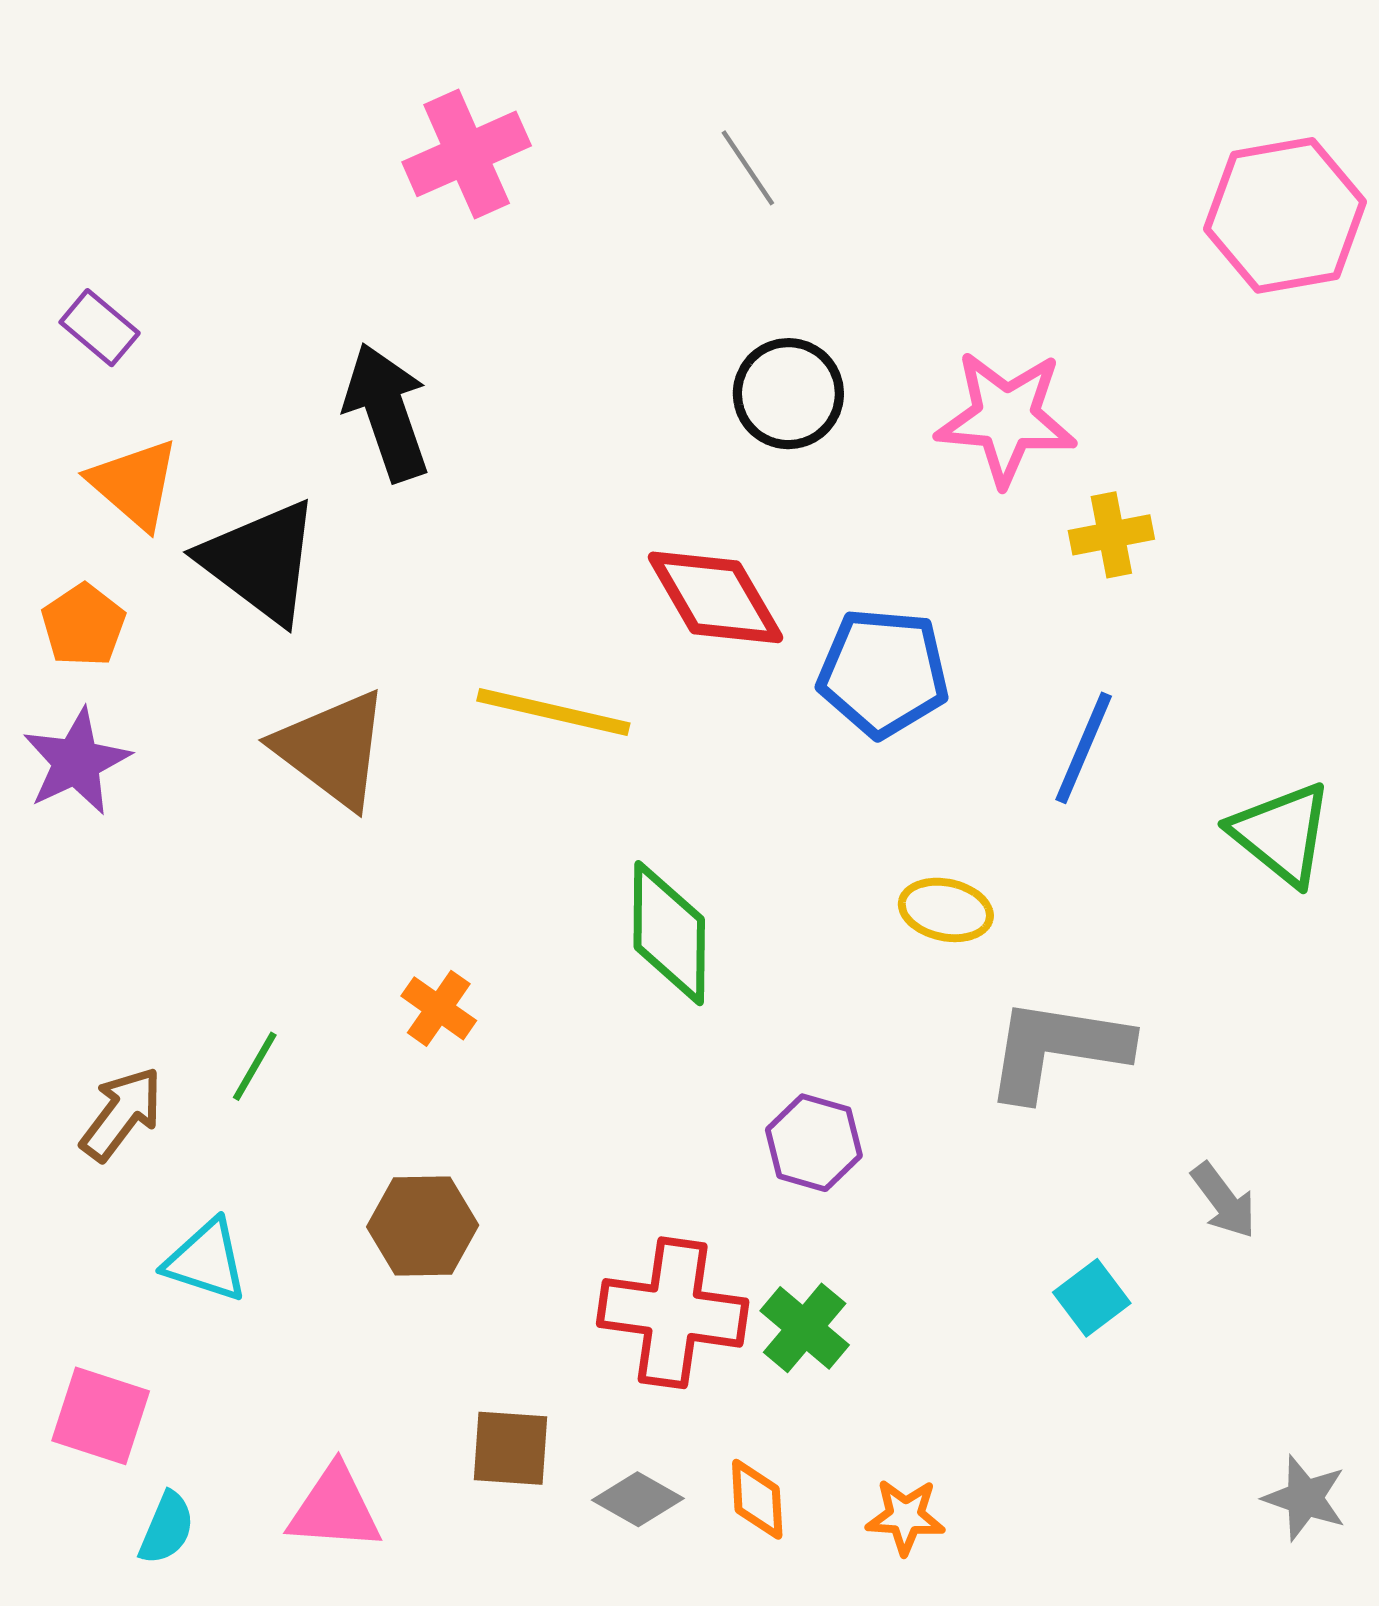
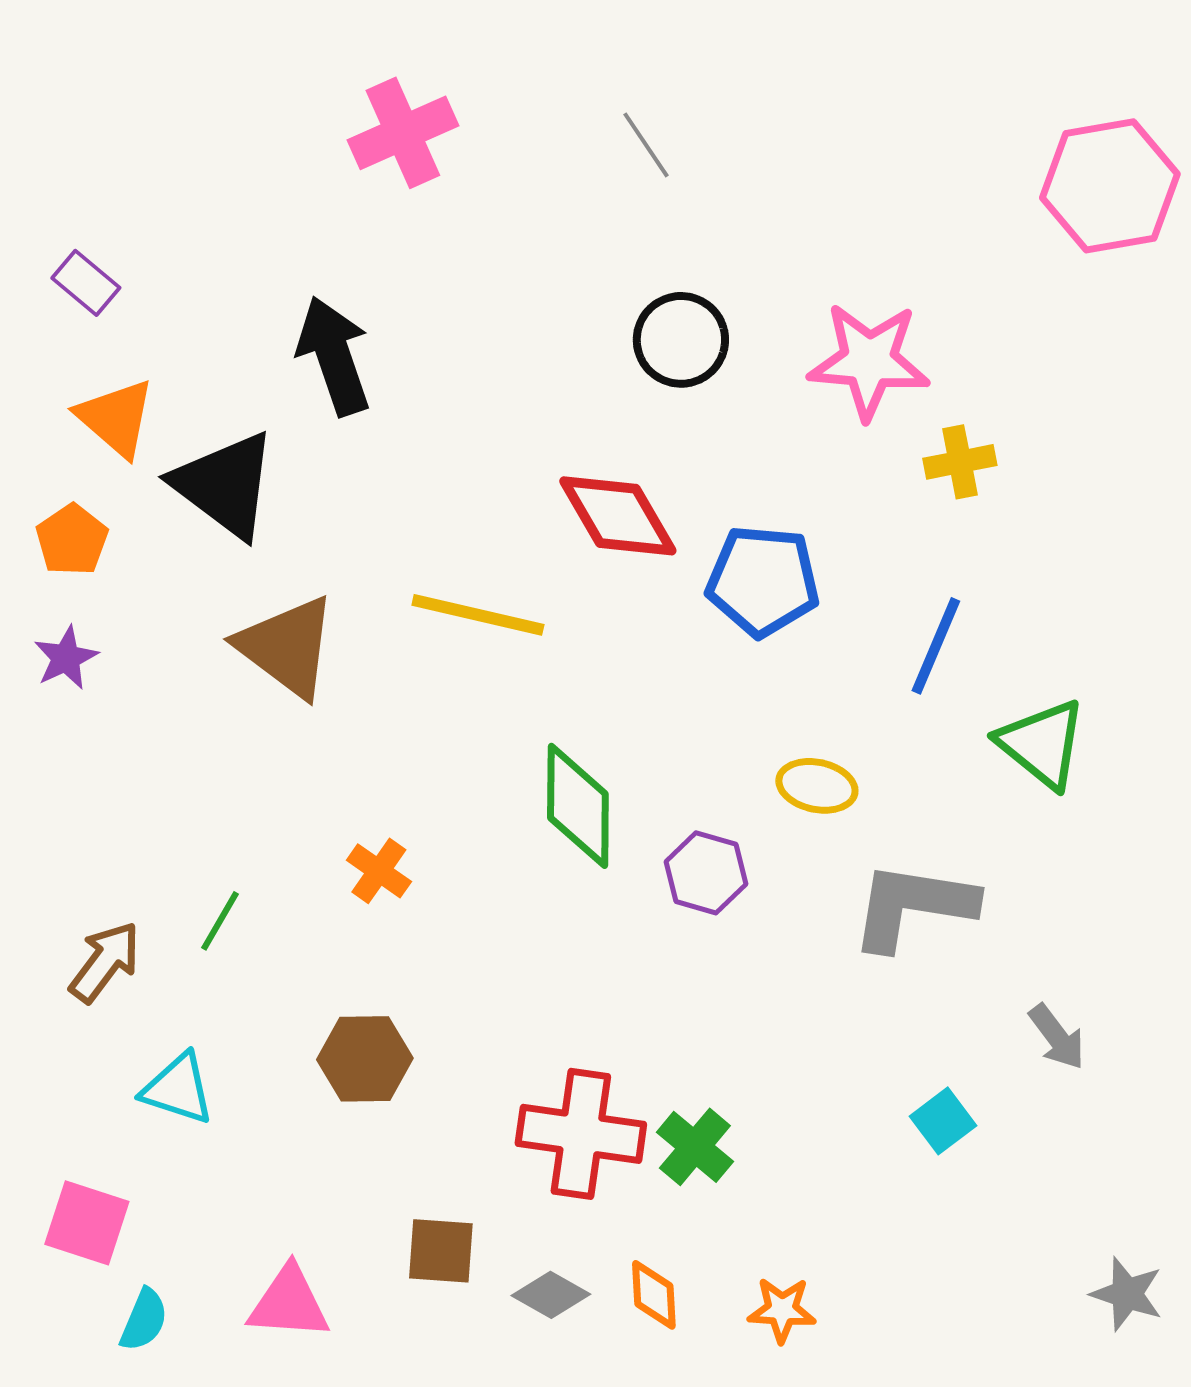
purple star: (76, 762) -> (66, 658), size x0.7
green triangle: (1282, 834) -> (1042, 744), moved
purple hexagon: (814, 1143) -> (706, 873), moved

